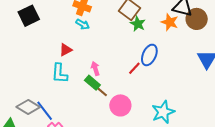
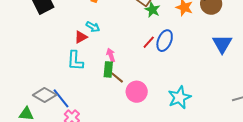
cyan arrow: (83, 24) -> (93, 27), moved
red line: (134, 68) -> (149, 42), moved
green rectangle: (92, 83) -> (108, 69), turned 56

